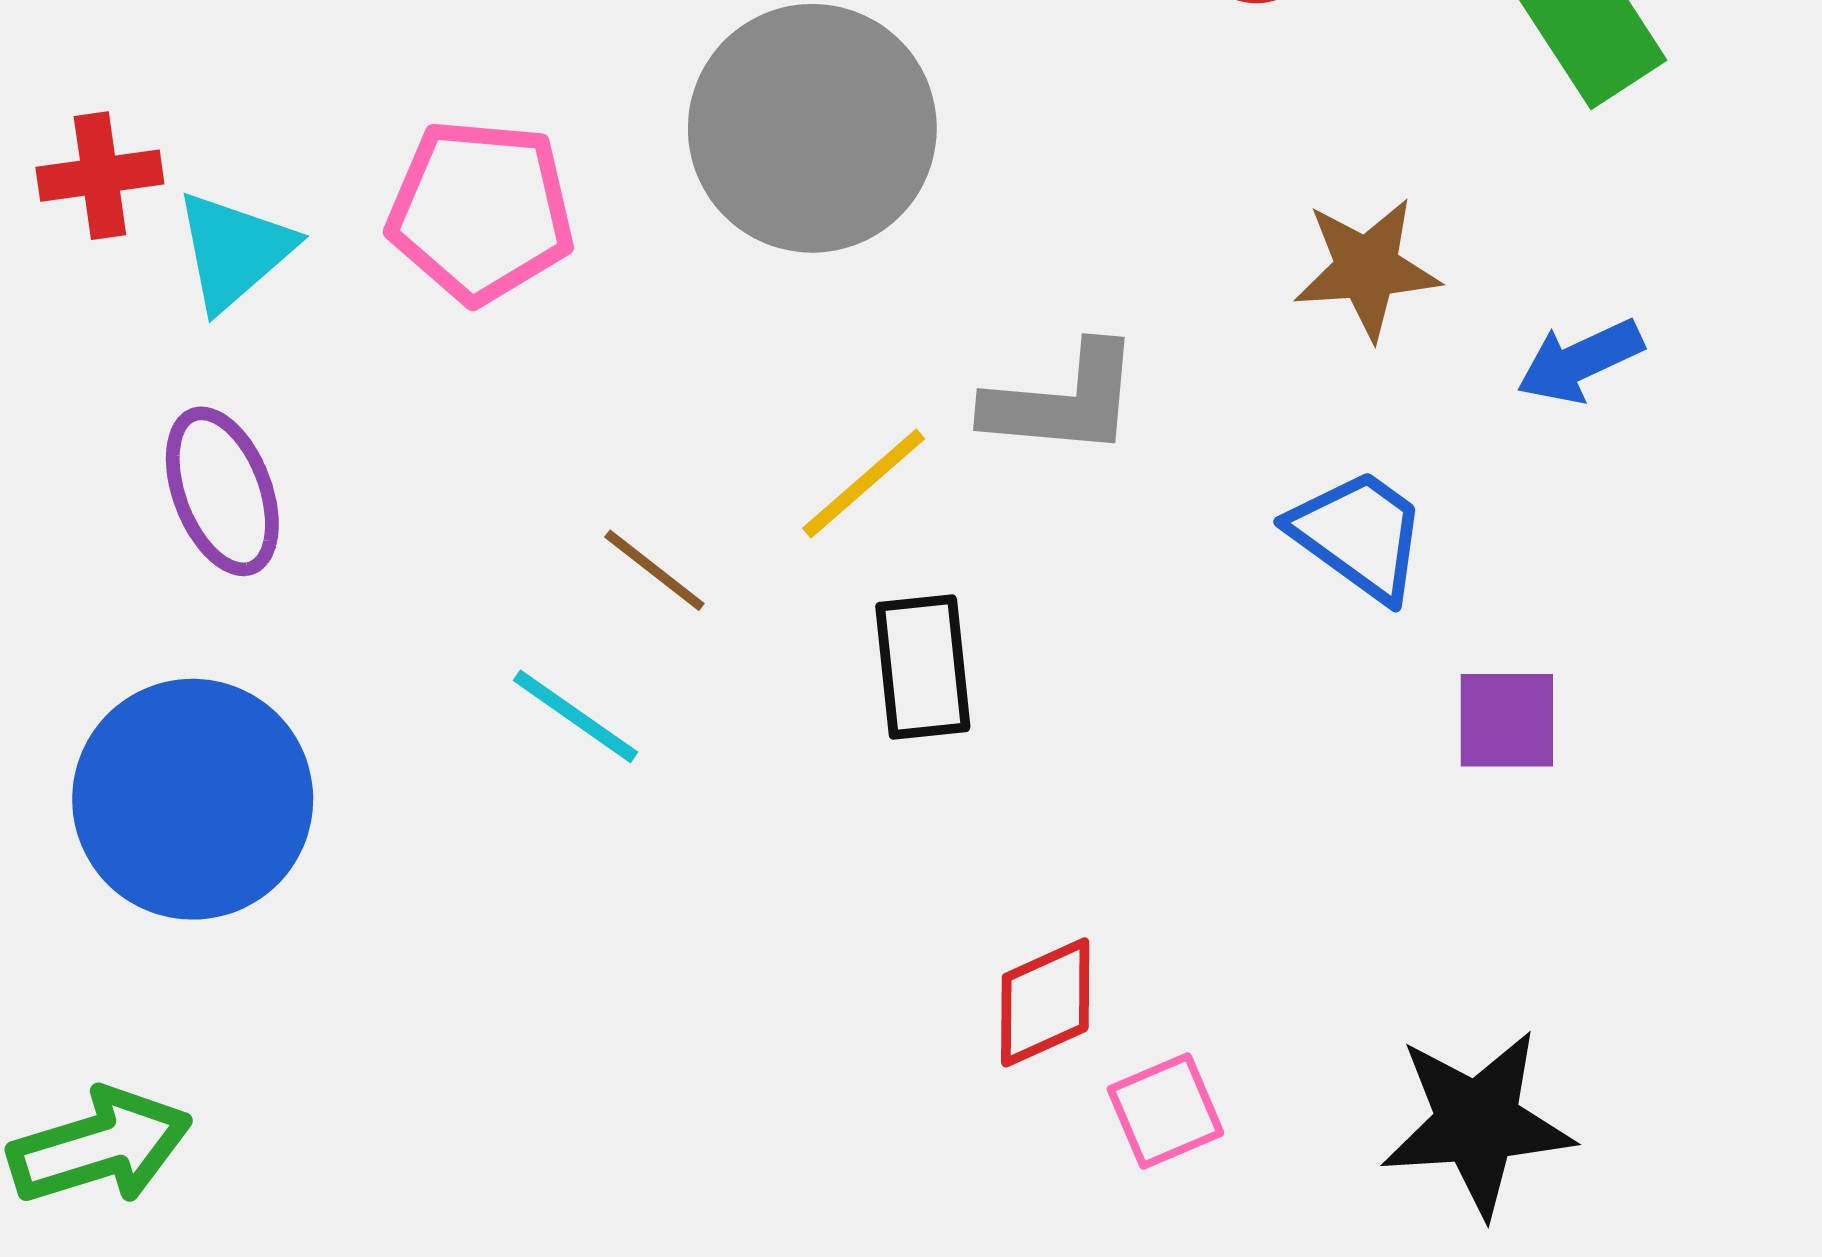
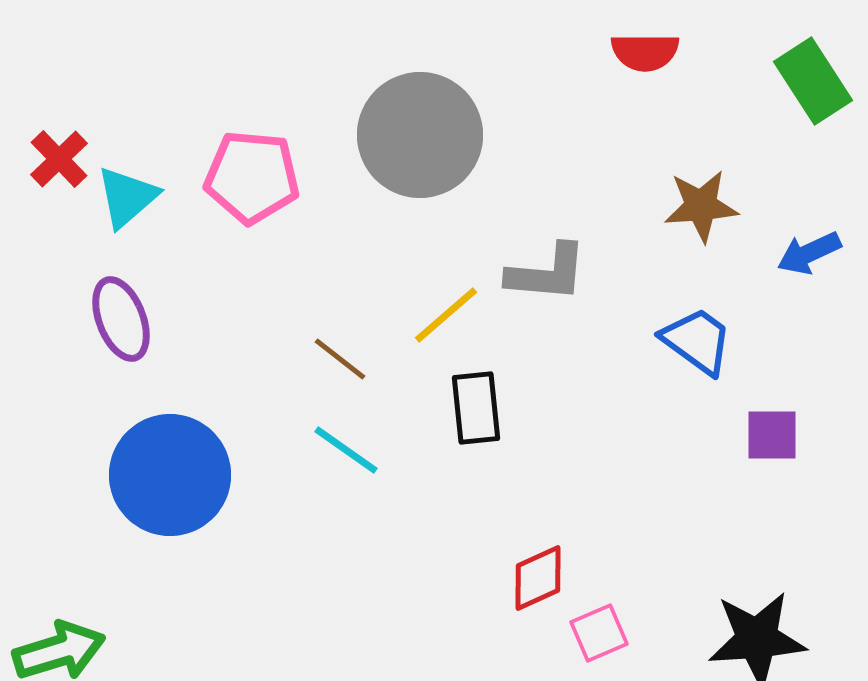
red cross: (100, 176) -> (59, 159), turned -36
cyan line: (576, 716) -> (346, 450), moved
blue circle: (193, 799) -> (170, 475), moved

